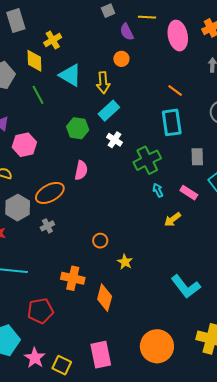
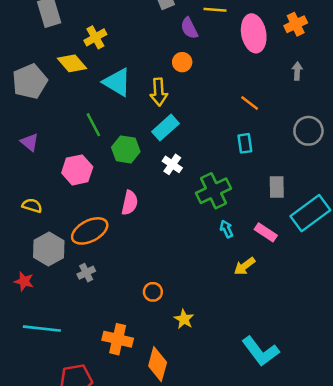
yellow diamond: (34, 61) -> (72, 63), turned -40
green line: (38, 95) -> (93, 125), moved
cyan rectangle: (172, 122) -> (245, 143), size x0.6
pink hexagon: (24, 145) -> (77, 170), moved

